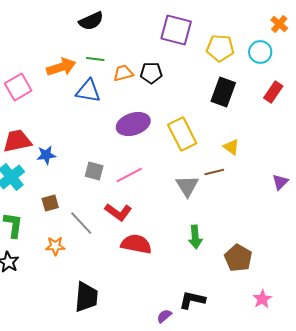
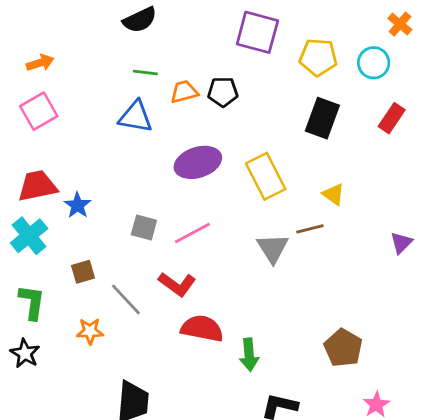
orange arrow: (61, 67) -> (40, 63), moved, size x0.7
blue star: (46, 155) -> (77, 205), turned -30
green arrow: (195, 237) -> (249, 355), moved

